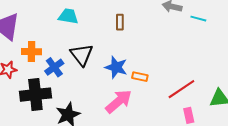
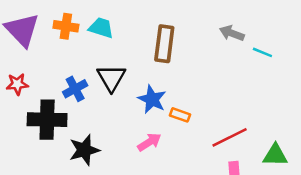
brown rectangle: (120, 22) -> (164, 44), size x1.8
orange cross: (32, 52) -> (66, 26), moved
pink arrow: (119, 101) -> (149, 142), size x0.7

